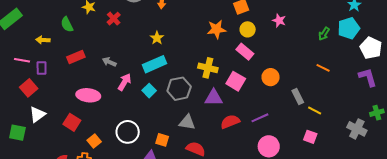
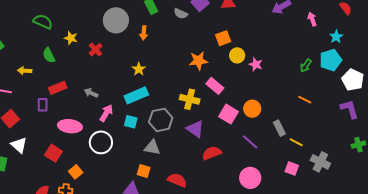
pink star: (279, 20) -> (256, 64), moved
yellow circle: (248, 29) -> (237, 55), moved
pink rectangle: (245, 52) -> (215, 86), moved
purple rectangle: (42, 68) -> (43, 105), moved
pink square: (236, 81) -> (228, 114), moved
cyan square: (149, 91) -> (131, 122), turned -32
purple triangle: (214, 98) -> (195, 129), turned 36
white triangle: (37, 114) -> (19, 145), turned -42
purple line: (260, 118) -> (250, 142), moved, turned 66
gray triangle: (187, 122) -> (152, 147), moved
gray cross: (357, 129) -> (320, 162), moved
white circle: (128, 132) -> (101, 142), moved

